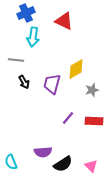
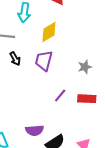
yellow diamond: (76, 69) -> (49, 32), moved

